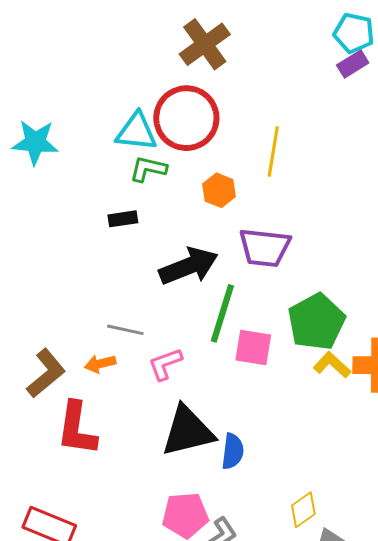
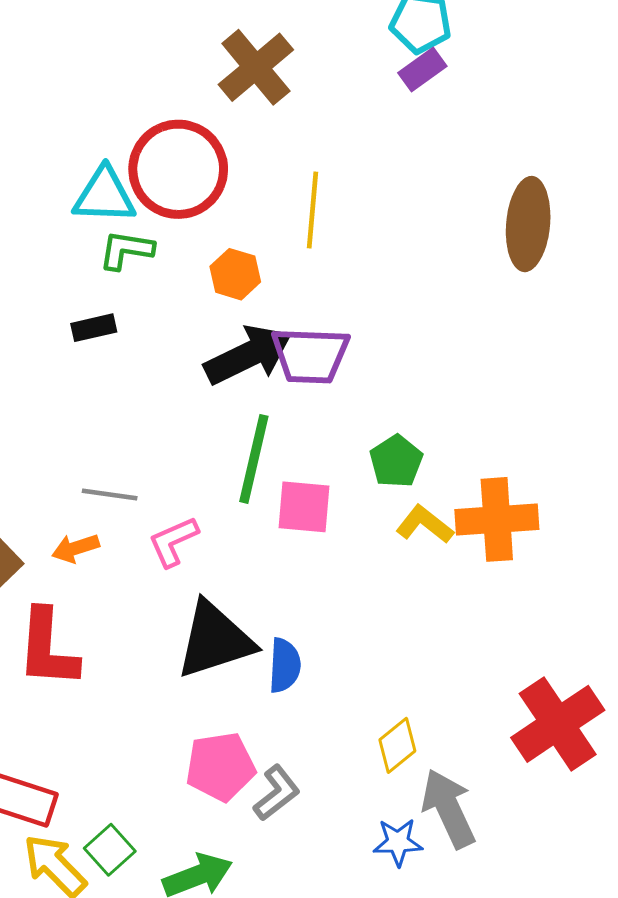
brown cross: (205, 44) -> (256, 67), moved
black arrow: (189, 266) -> (248, 355), moved
green pentagon: (316, 322) -> (396, 461), size x0.6

